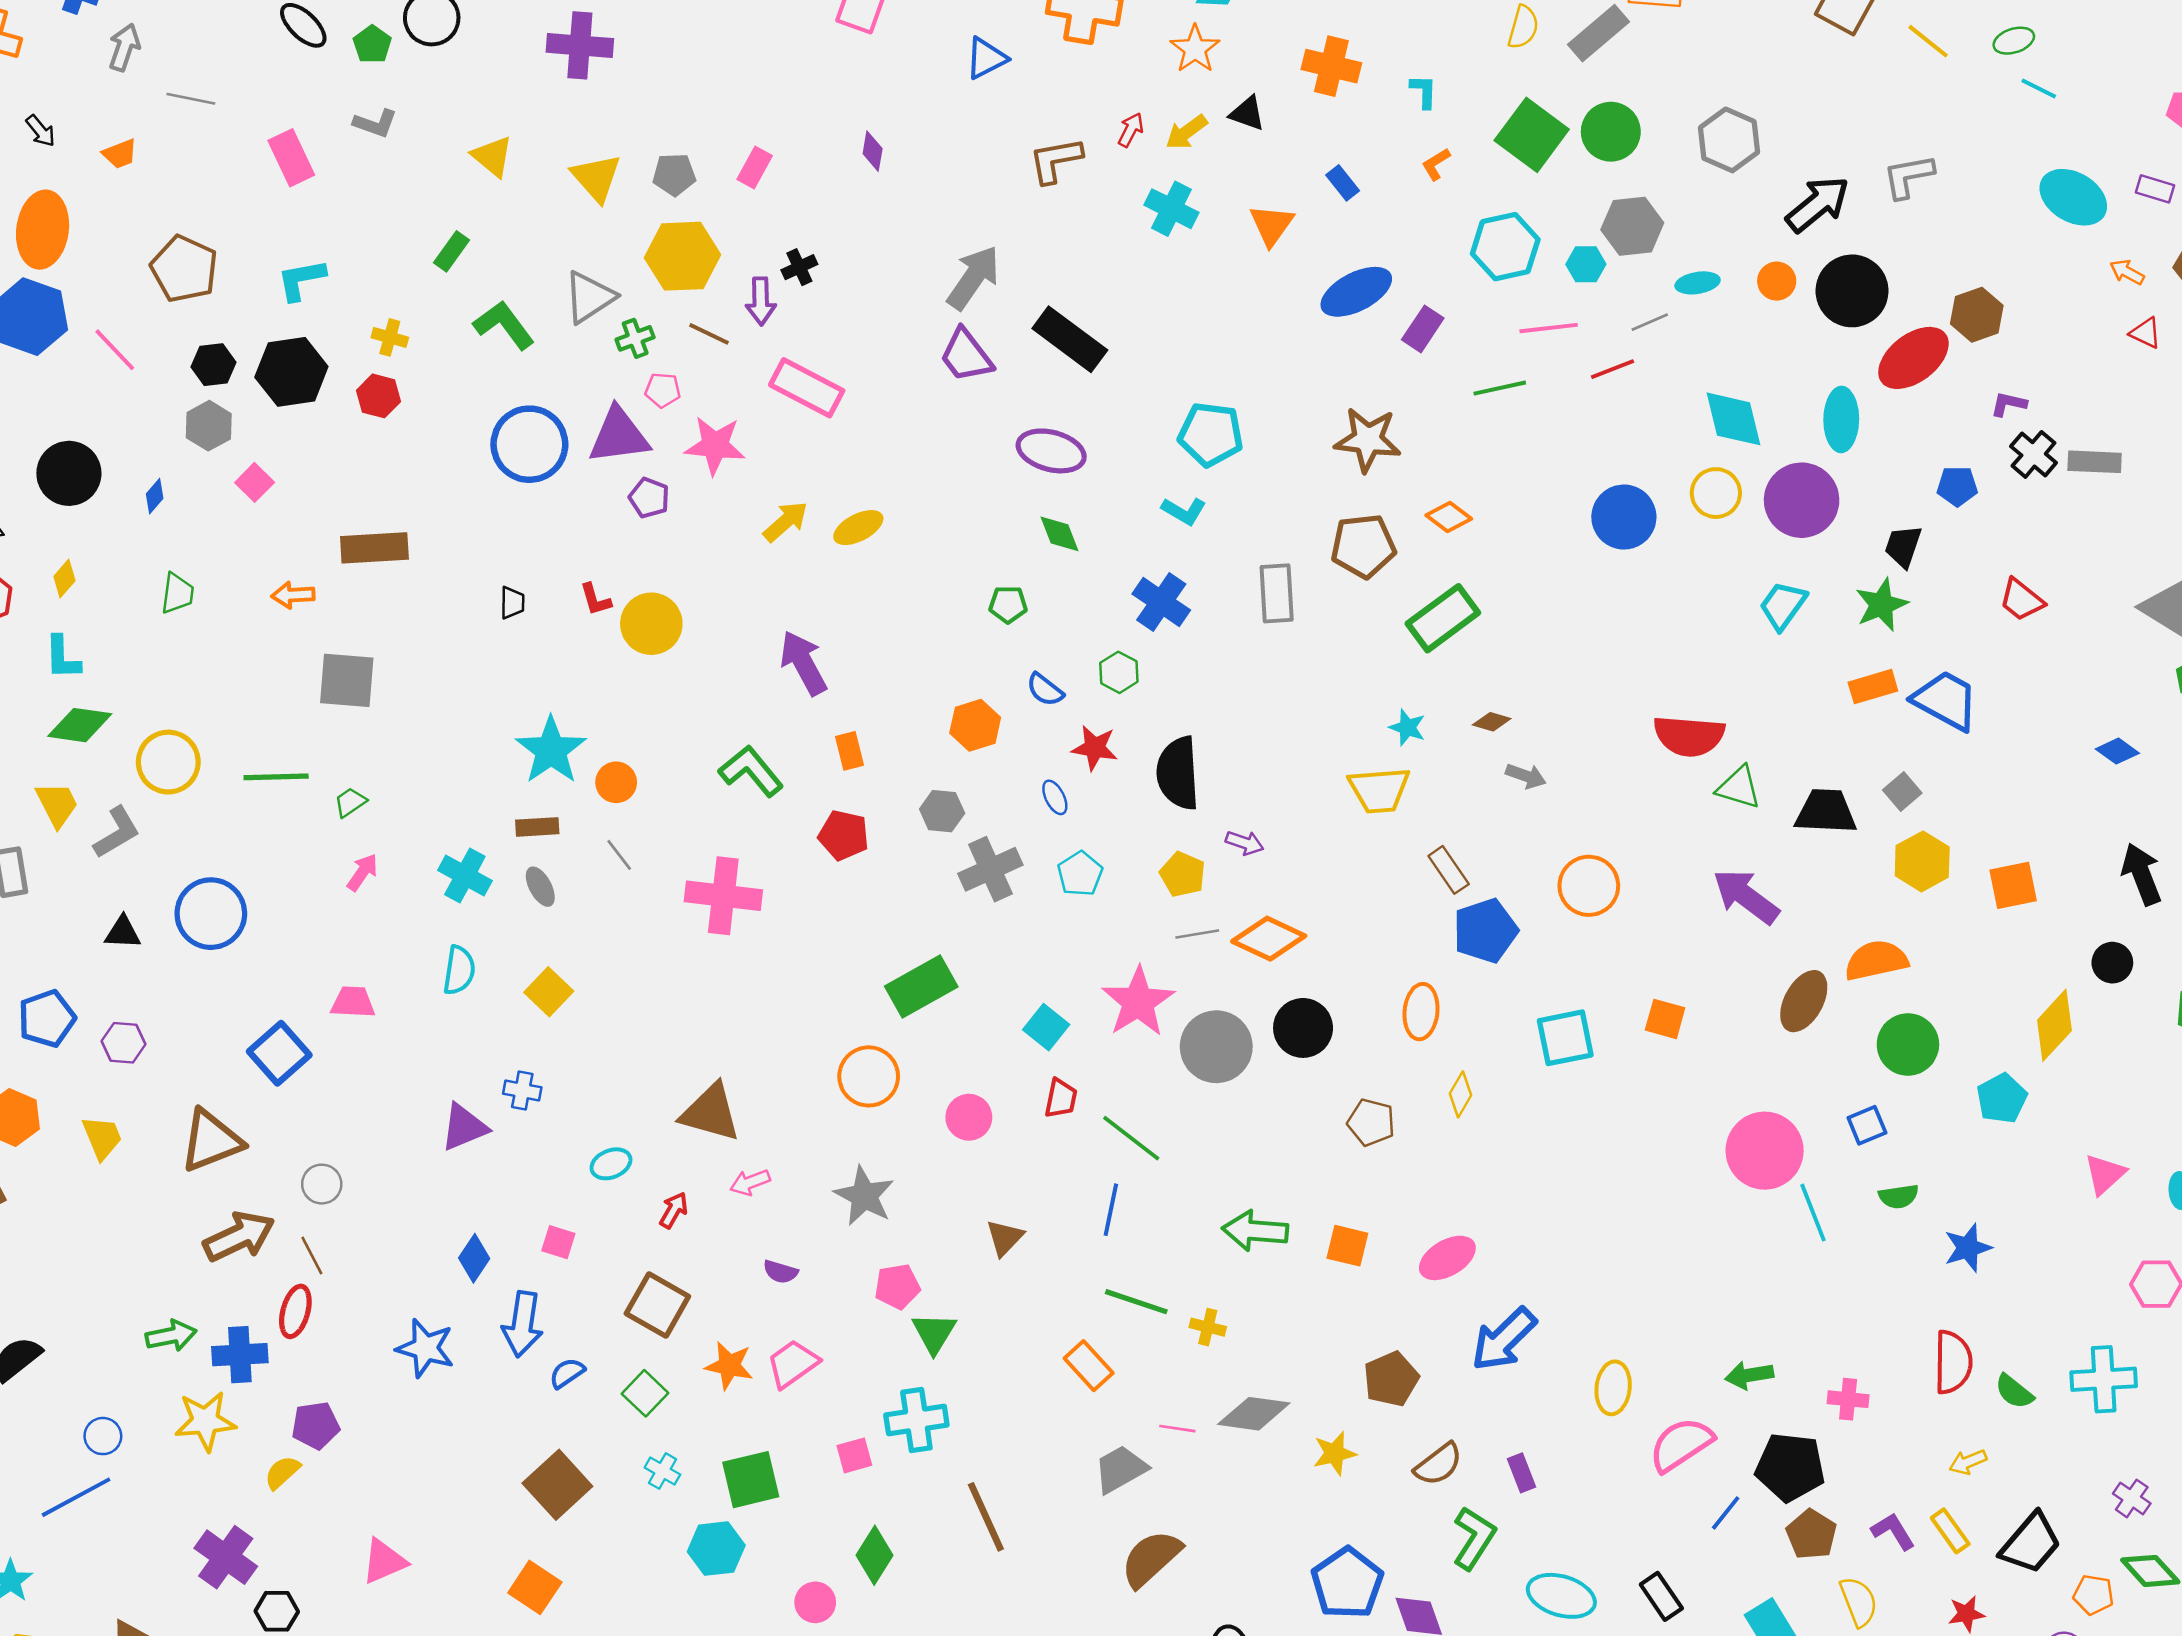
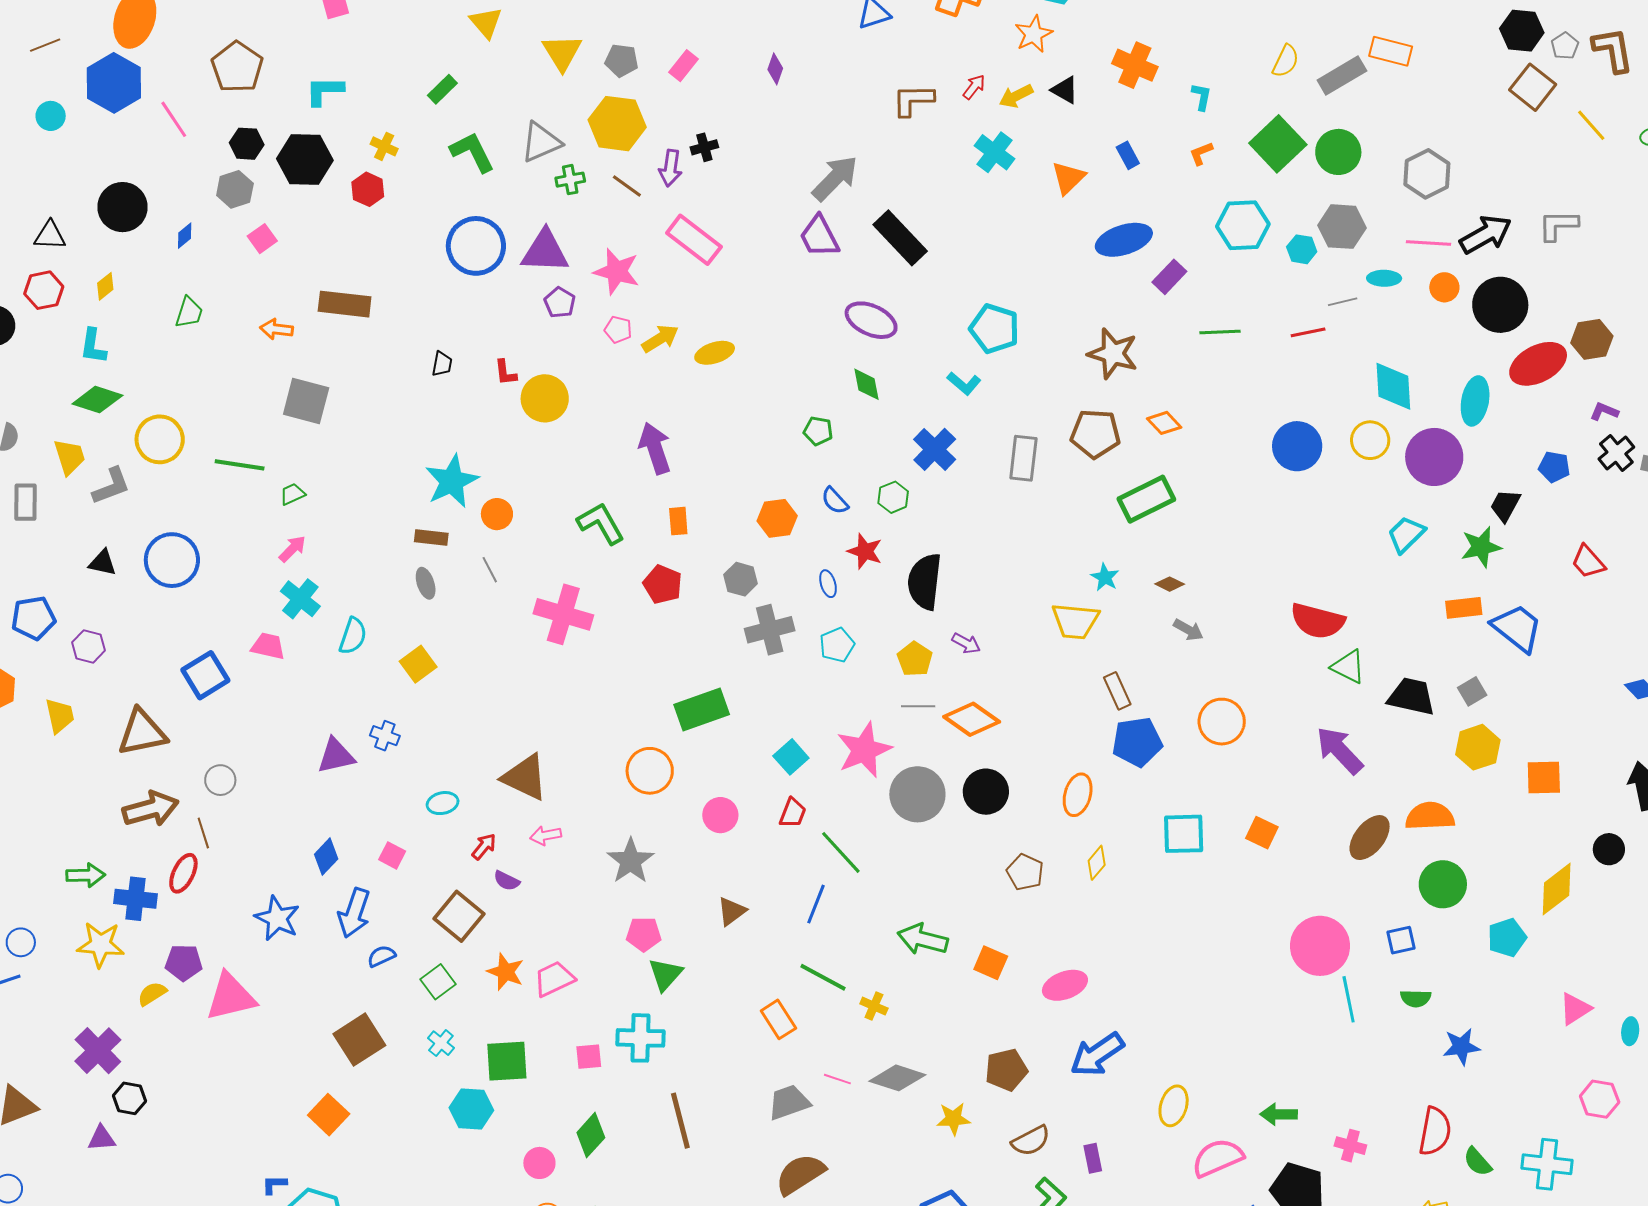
pink line: (1549, 328) -> (1428, 243), moved
pink pentagon: (663, 390) -> (618, 330), moved
cyan cross: (465, 875) -> (300, 599), moved
purple semicircle: (780, 1272) -> (507, 881), moved
pink triangle: (384, 1561) -> (231, 997), moved, size x1.4

